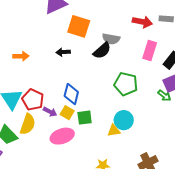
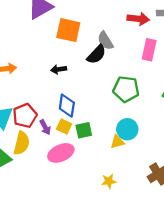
gray semicircle: (111, 39) -> (105, 41), turned 54
black arrow: (63, 52) -> (59, 69), moved
red pentagon: (33, 100) -> (25, 116), turned 30
purple arrow: (50, 112) -> (45, 127), turned 40

